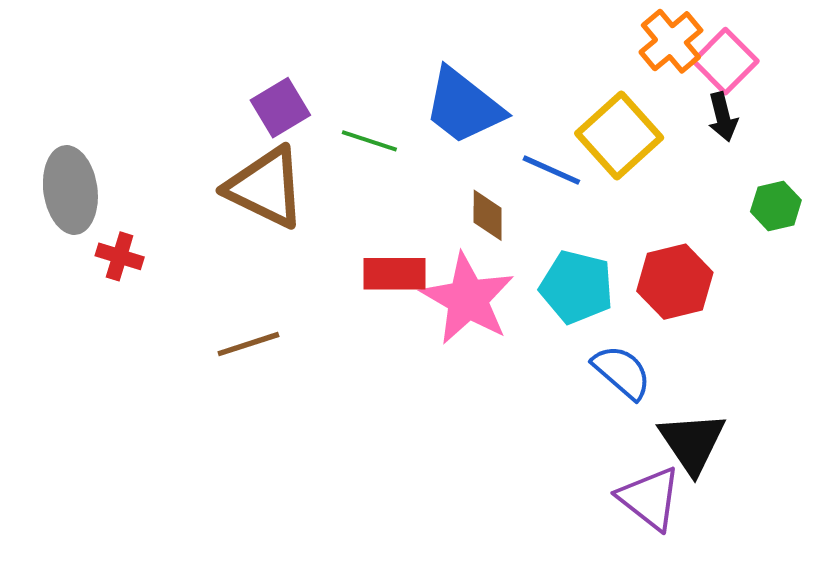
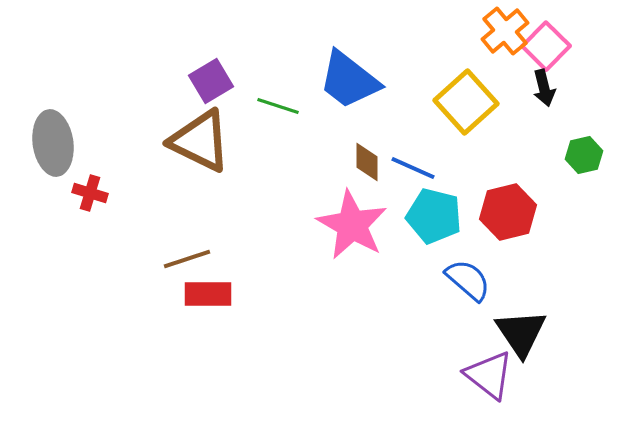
blue line: (551, 170) -> (413, 168), moved
red rectangle: (395, 274) -> (208, 294), moved

